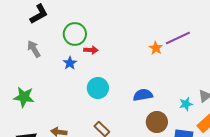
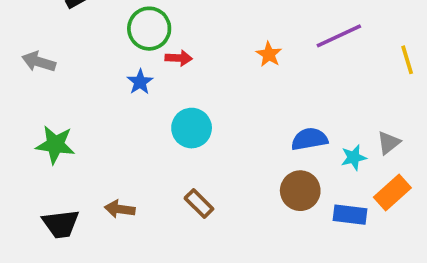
orange star: (156, 48) -> (269, 54), moved
gray arrow: (34, 49) -> (39, 62), moved, turned -42
blue semicircle: (143, 95) -> (309, 139), moved

